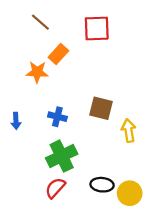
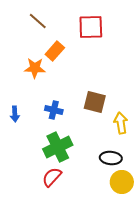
black ellipse: (102, 185) -> (111, 158), moved

